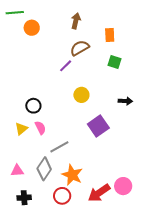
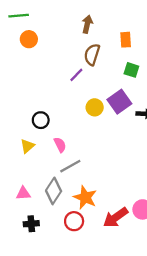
orange circle: (32, 28) -> (29, 39), moved
brown semicircle: (80, 48) -> (92, 54), turned -42
purple square: (98, 126) -> (119, 102), moved
pink semicircle: (40, 128) -> (60, 145), moved

